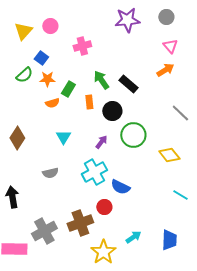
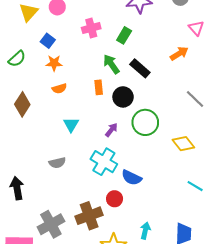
pink triangle: (170, 46) -> (196, 28), moved
green semicircle: (24, 75) -> (17, 59), moved
green rectangle: (68, 89) -> (124, 35), moved
brown diamond: (17, 138) -> (22, 104), moved
cyan cross: (94, 172) -> (104, 162), turned -30
cyan arrow: (133, 237) -> (145, 231), turned -42

